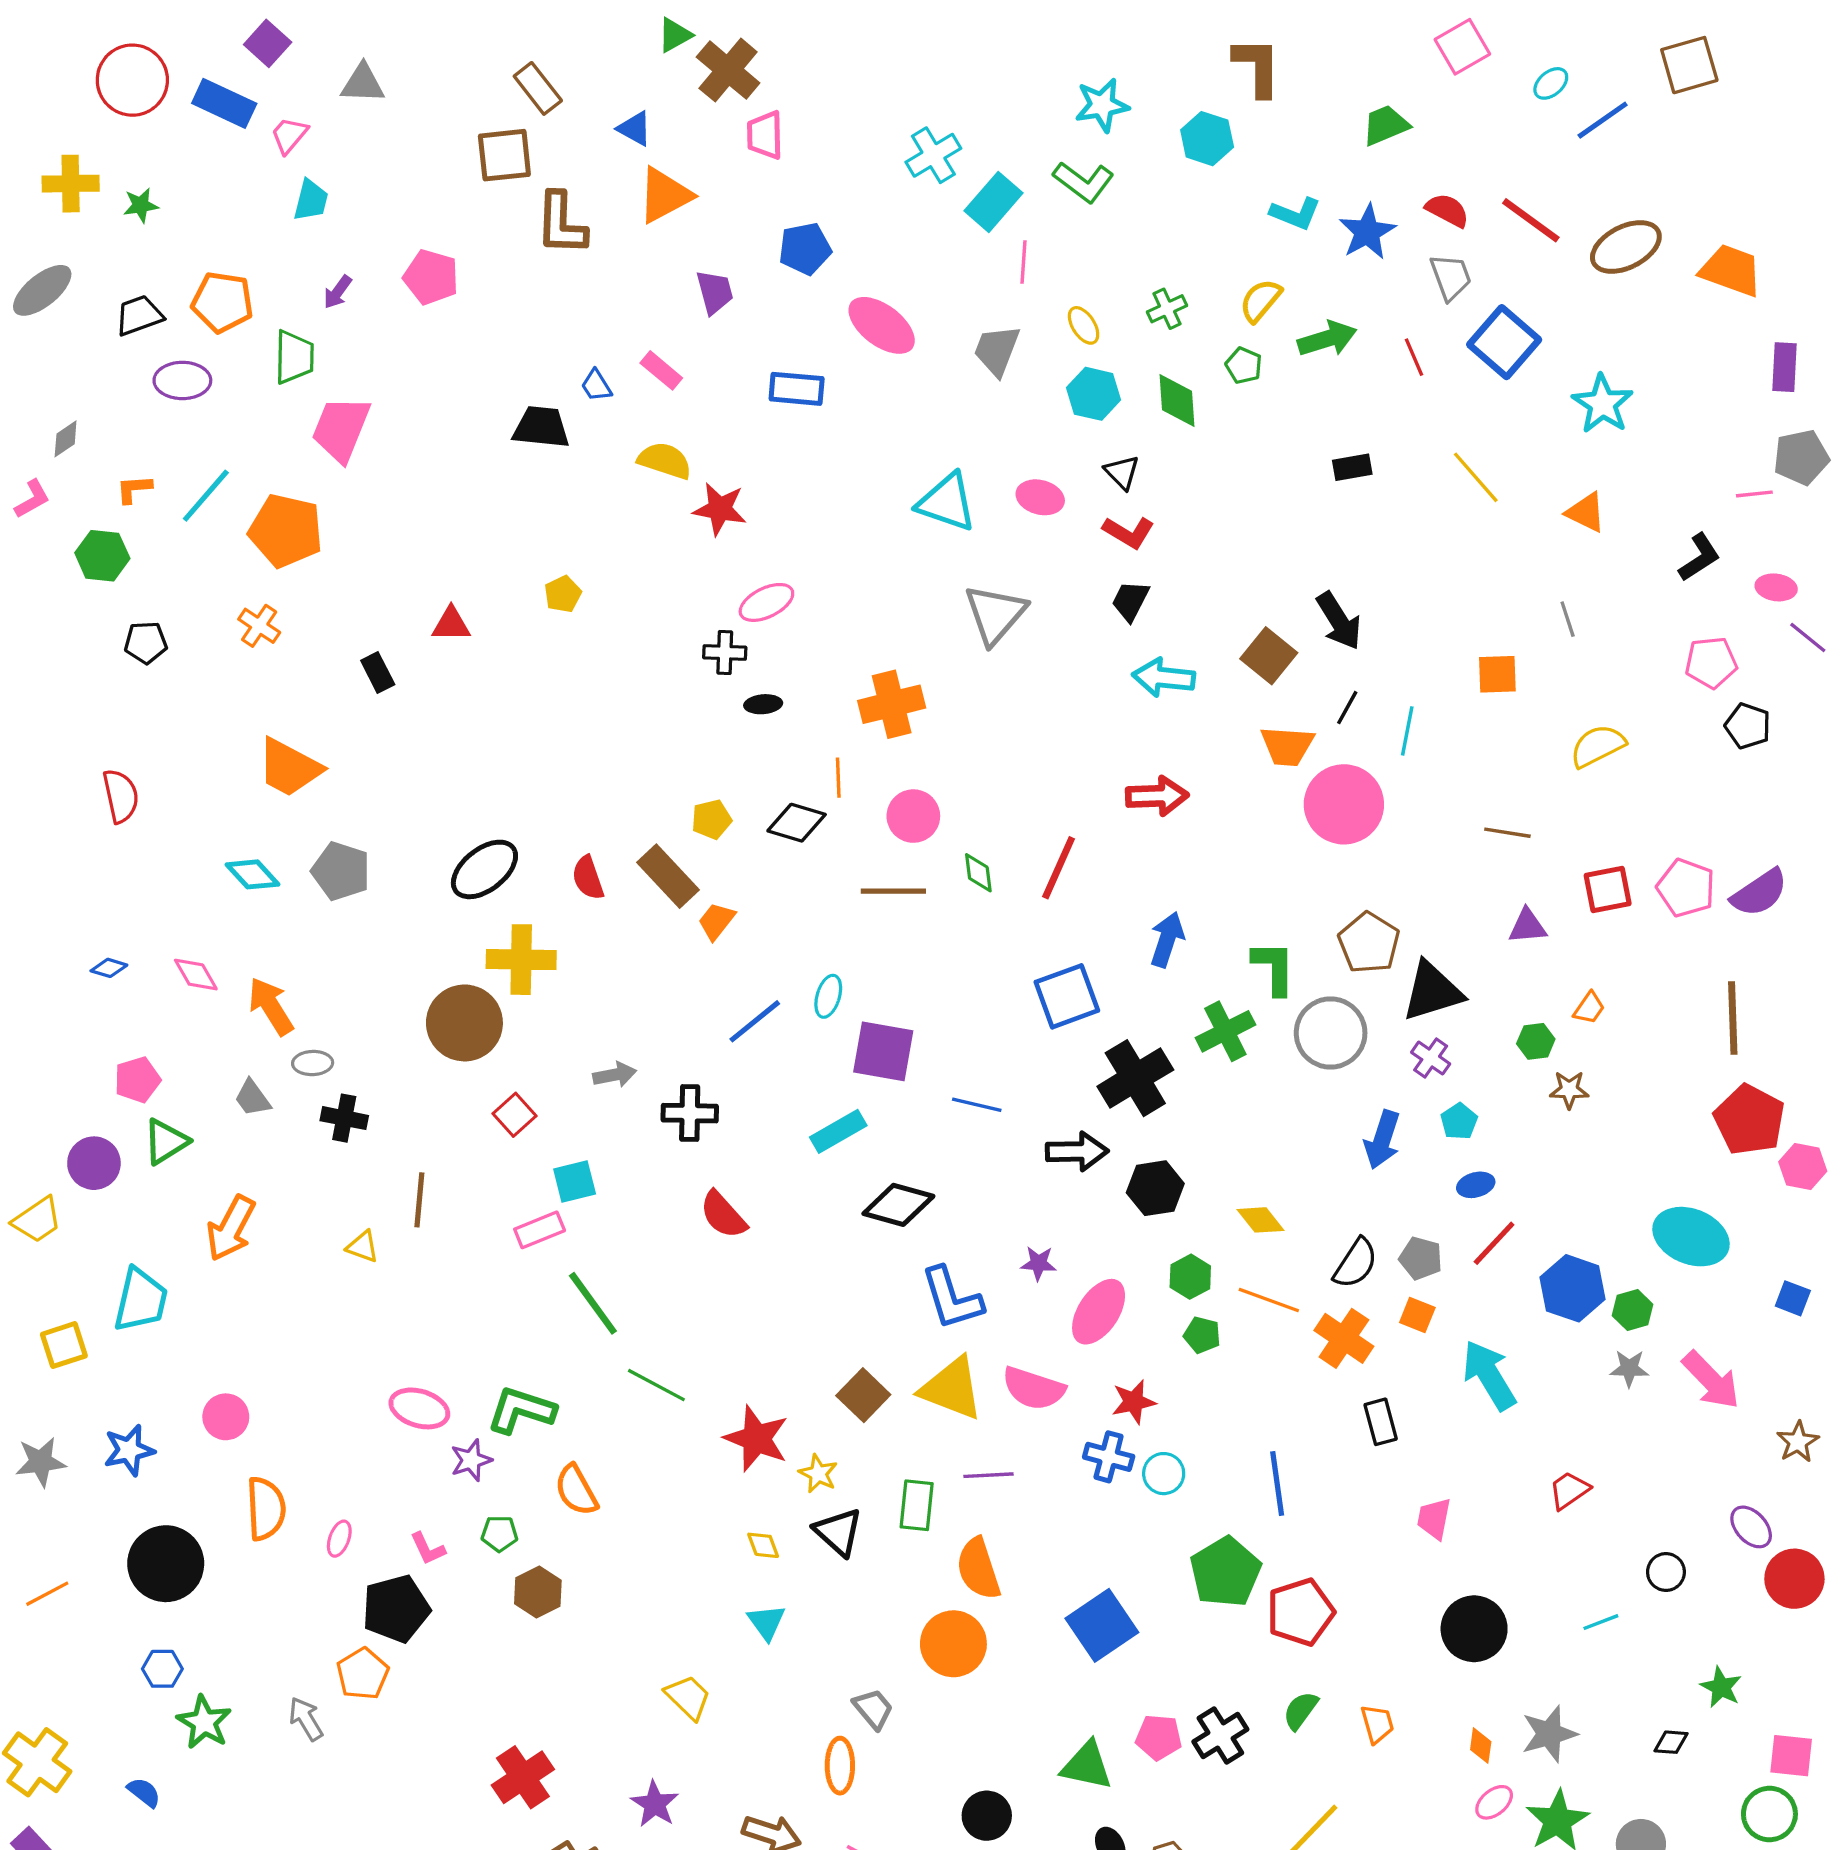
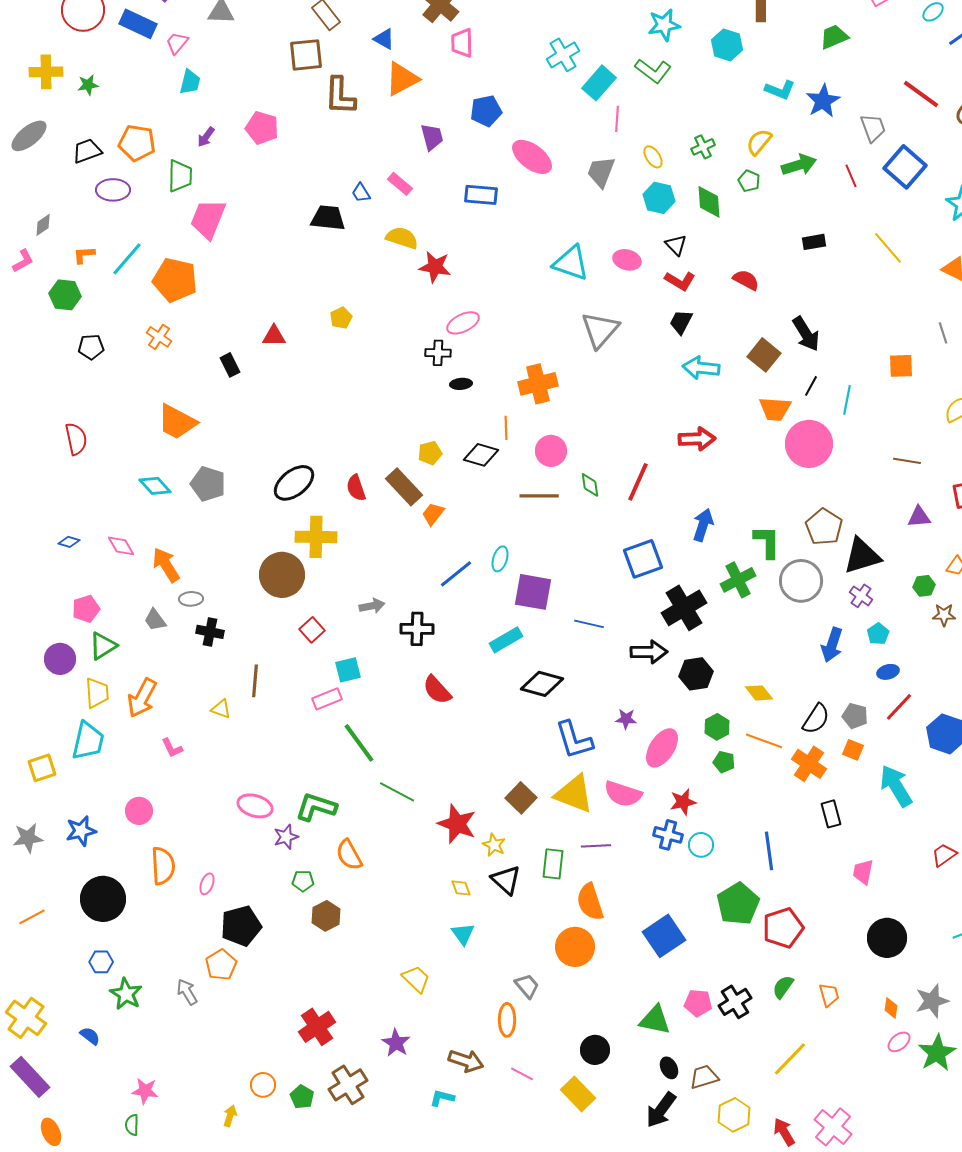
red semicircle: (1447, 210) -> (746, 280), moved
yellow trapezoid: (37, 1220) -> (97, 693), moved, turned -60
pink L-shape: (428, 1549) -> (172, 748), moved

